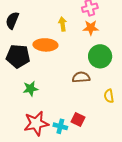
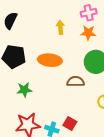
orange ellipse: (45, 45) -> (50, 60), moved

